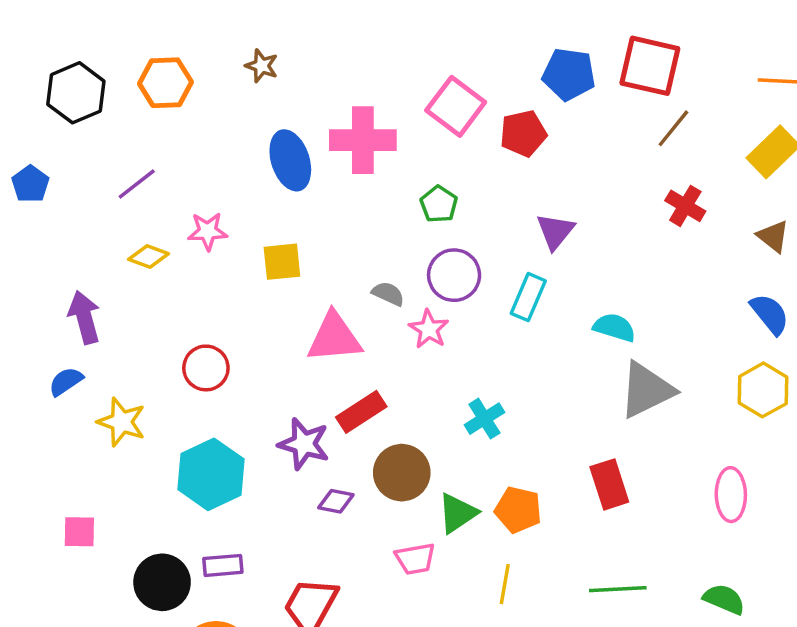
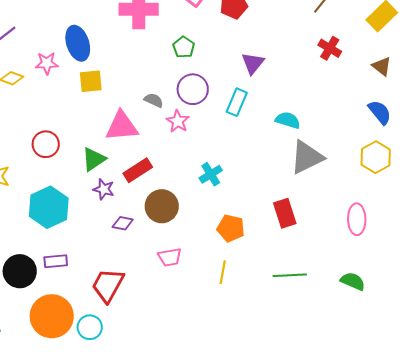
blue ellipse: (290, 160) -> (78, 43), moved
purple star: (304, 444) -> (104, 189), size x0.7
green triangle: (457, 513) -> (94, 159), moved

